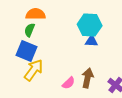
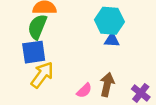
green semicircle: (30, 30) -> (37, 27), size x1.5
blue square: (27, 51) -> (34, 52), turned -30

